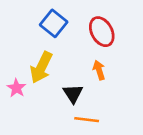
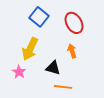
pink star: (16, 88) -> (19, 72), moved
black triangle: (73, 94) -> (53, 68), turned -42

